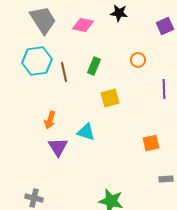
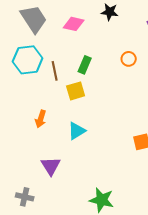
yellow square: (110, 98) -> (76, 91), moved
cyan triangle: (86, 132) -> (77, 131), turned -48
purple triangle: (58, 147) -> (51, 166), moved

